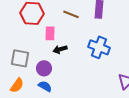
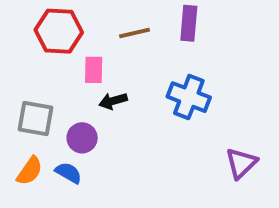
brown line: (71, 14) -> (134, 33), turned -35
blue semicircle: (45, 86) -> (68, 173), moved

